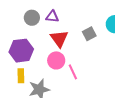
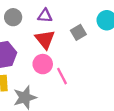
purple triangle: (52, 17) -> (45, 16), moved

